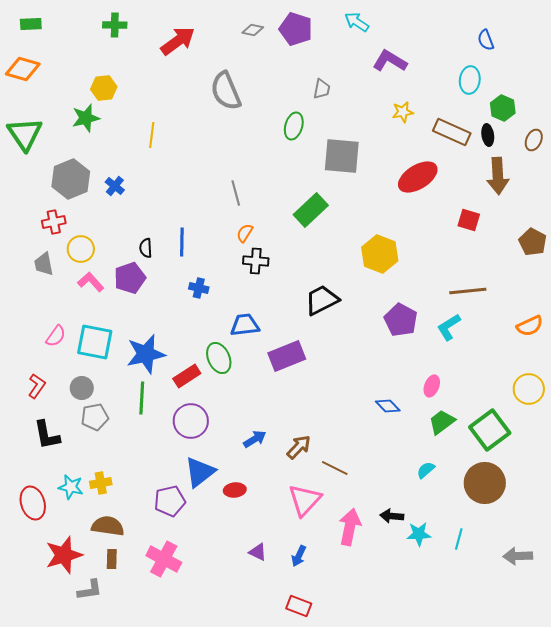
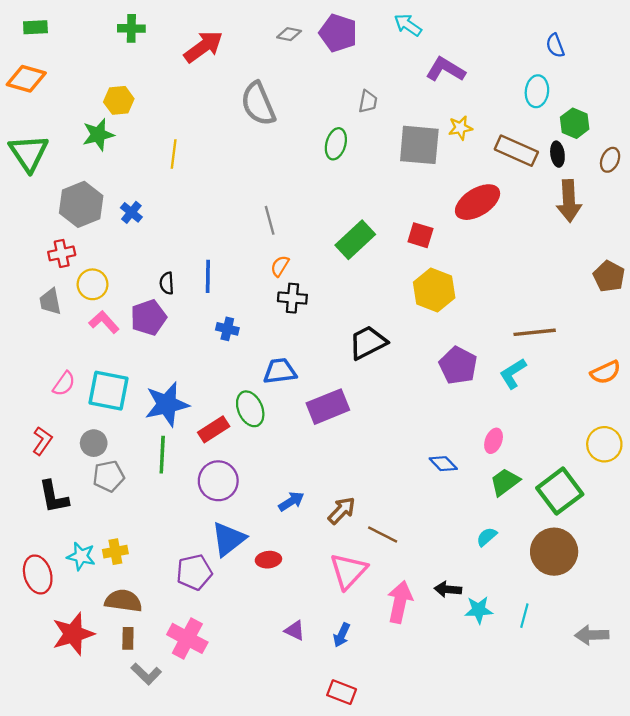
gray square: (342, 156) -> (419, 145), moved
red square: (469, 220) -> (420, 235), moved
gray L-shape: (90, 590) -> (146, 674), moved, turned 52

